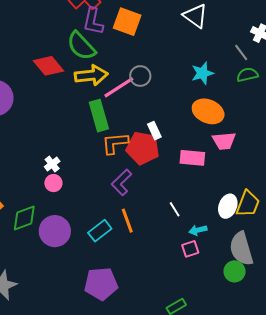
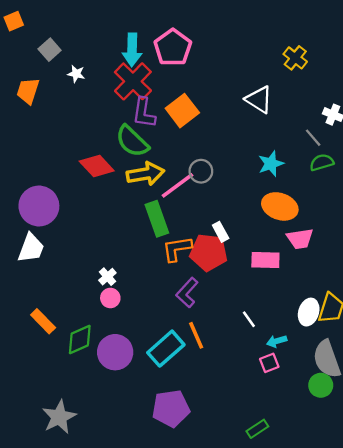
orange square: (127, 22) -> (182, 111), turned 36
cyan rectangle: (100, 231) -> (166, 349), size x1.4

